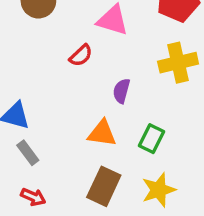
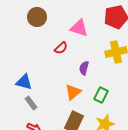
orange triangle: (102, 133) -> (73, 92), turned -48

